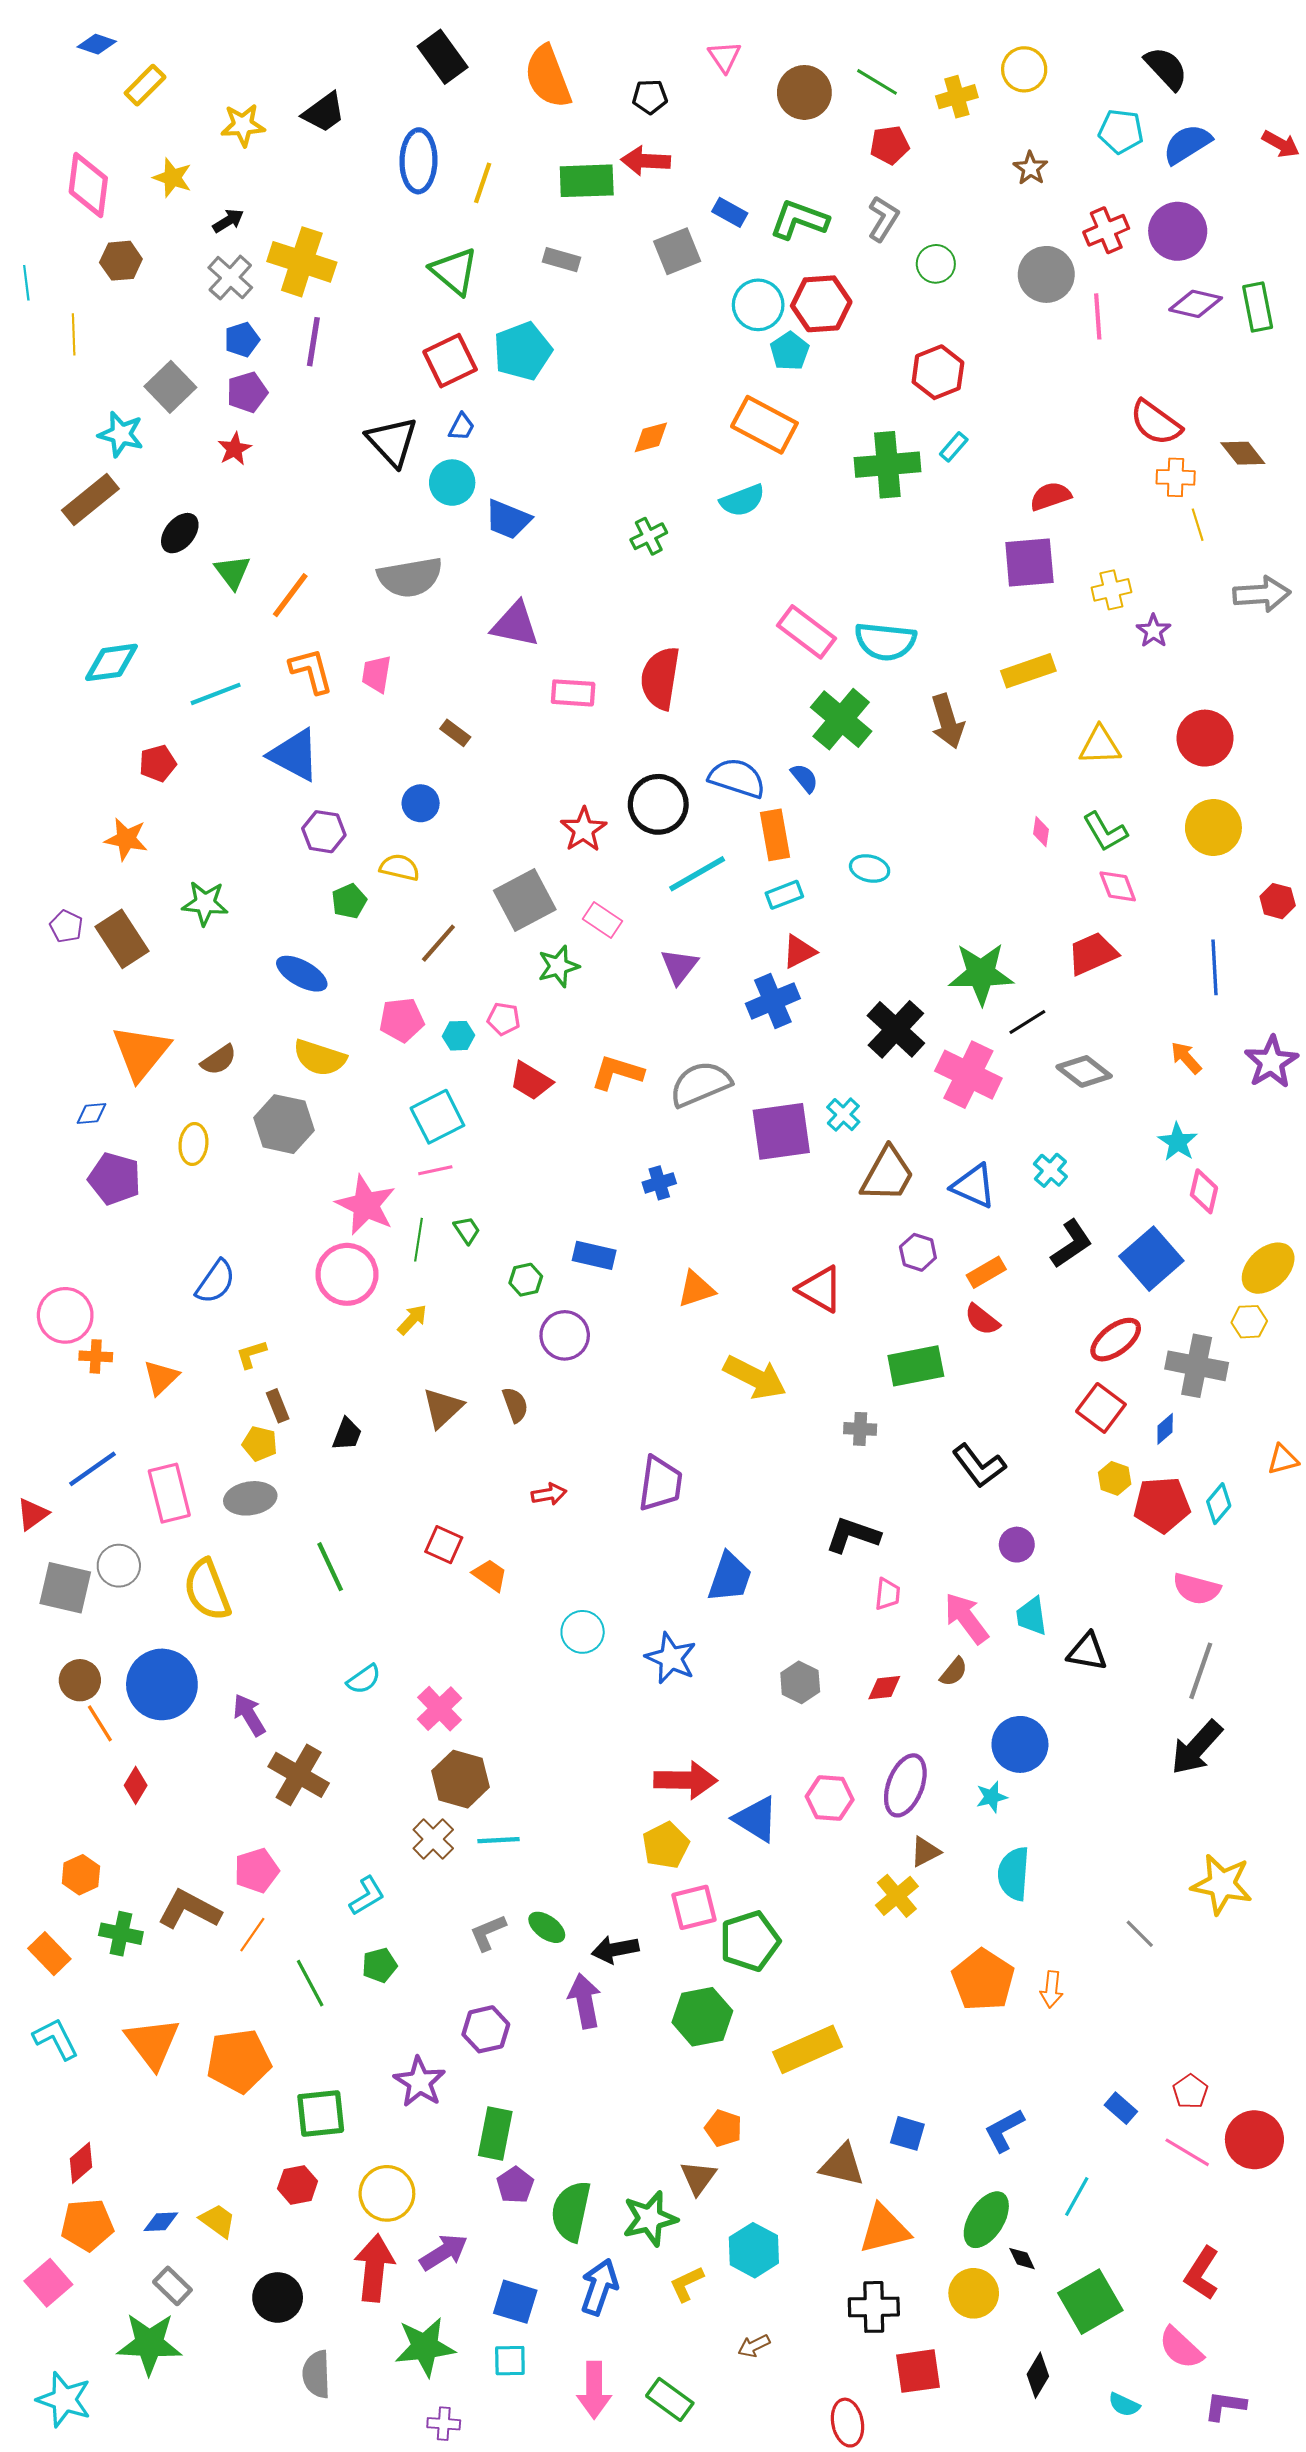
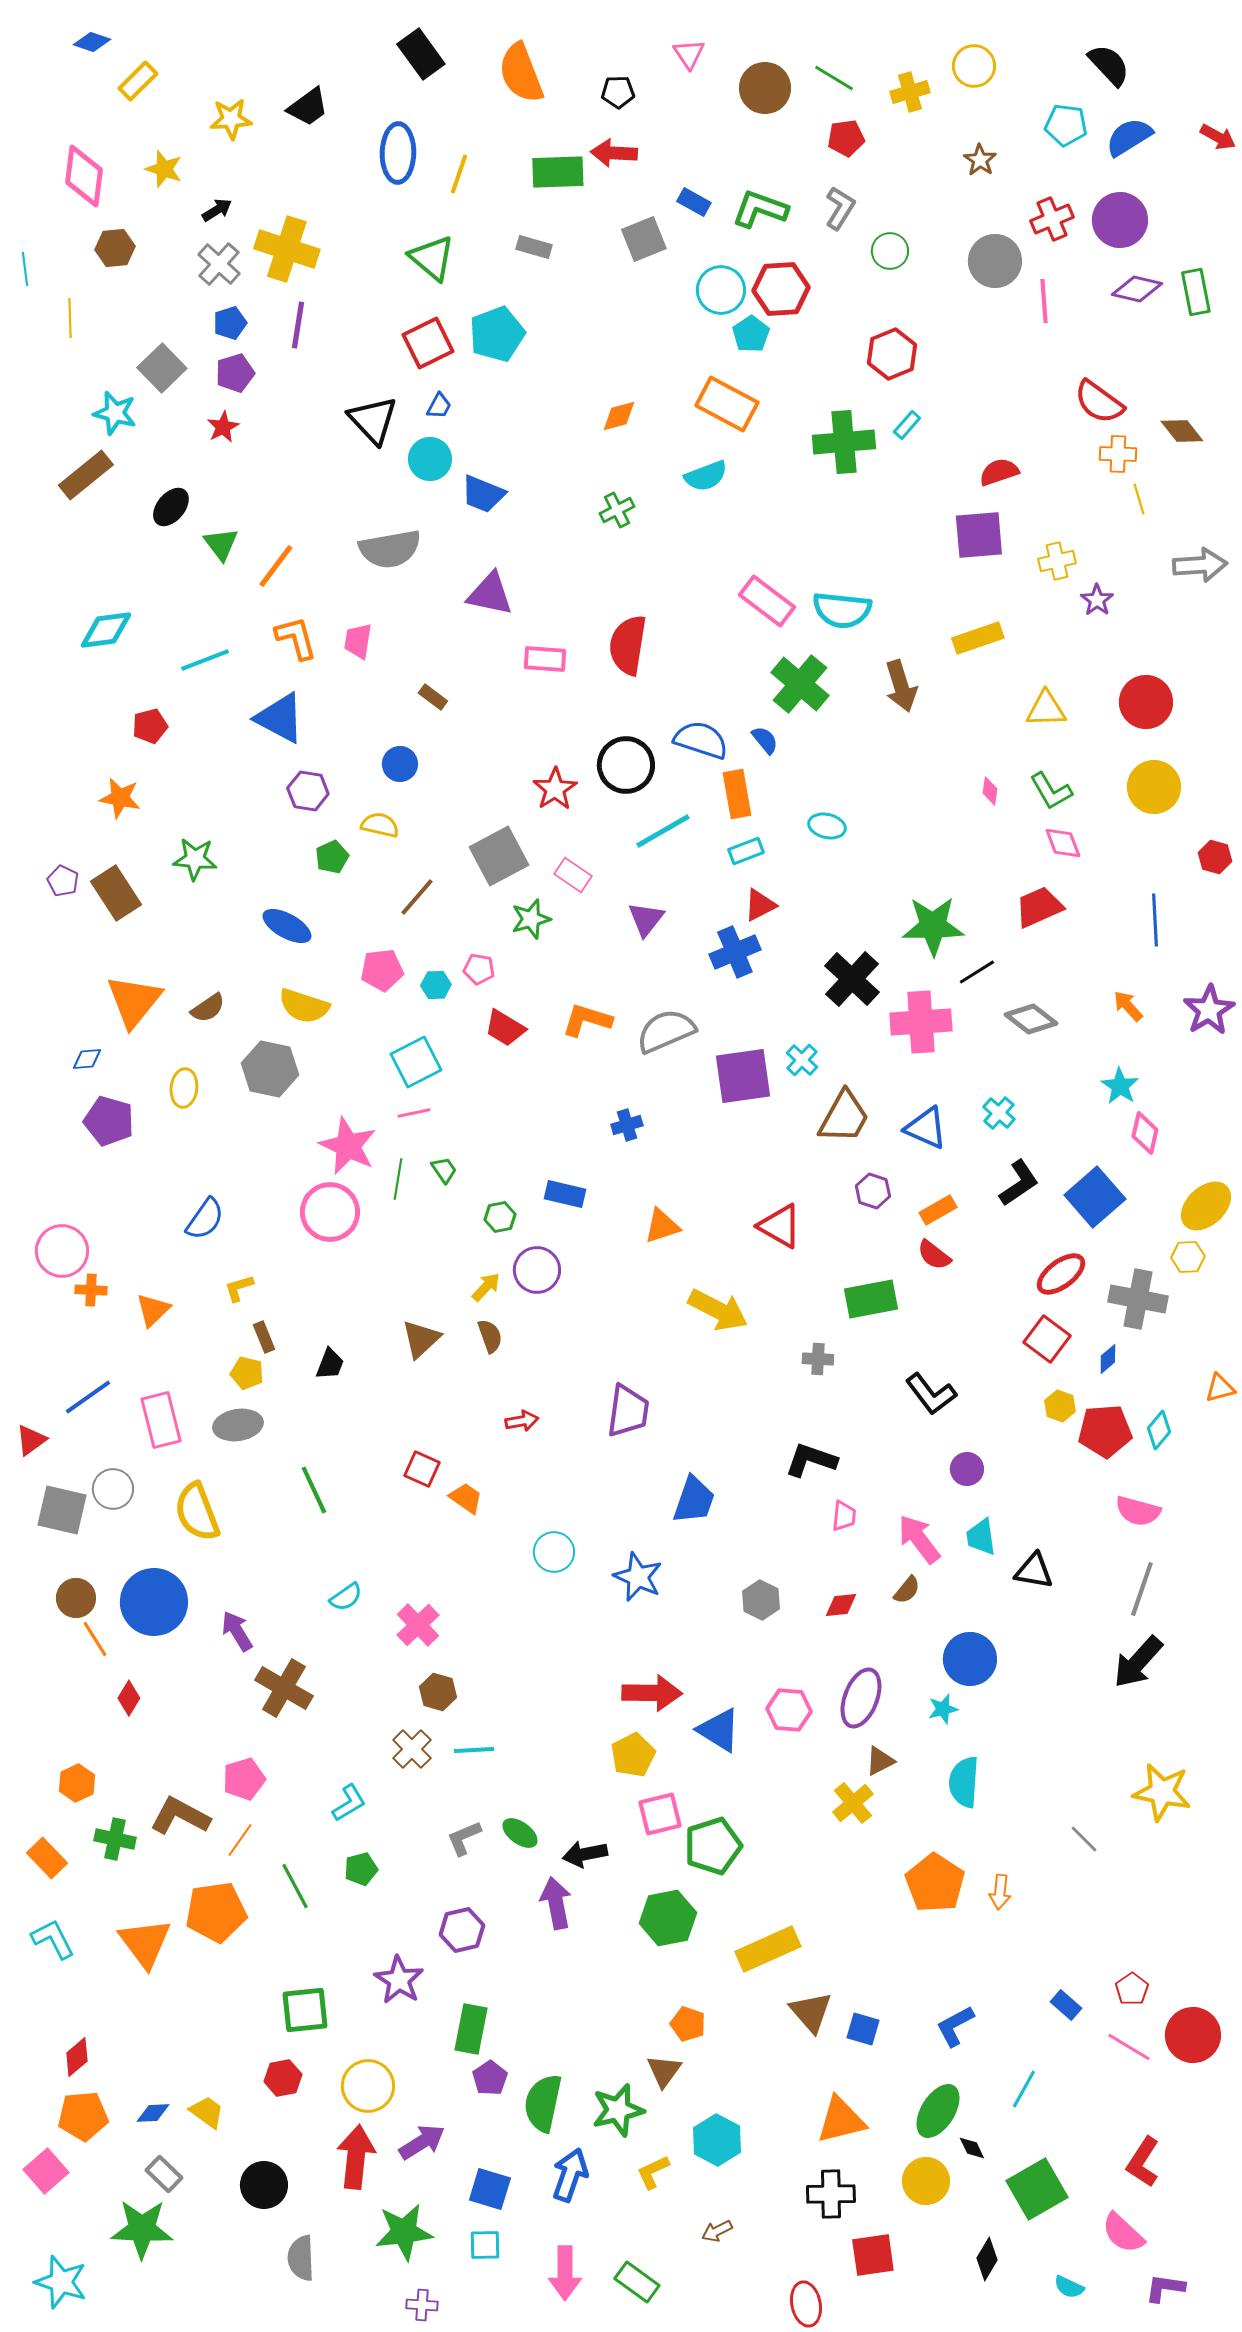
pink cross: (968, 1075) -> (921, 1022), turned -30
yellow arrow: (412, 1320) -> (486, 1287), moved
brown hexagon: (461, 1779) -> (438, 1692), size x0.7
orange pentagon: (239, 2061) -> (216, 1912), moved
brown triangle: (842, 2165) -> (811, 2012), moved, turned 36

